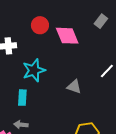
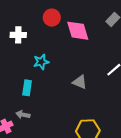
cyan star: (34, 70) -> (41, 62), size x0.7

